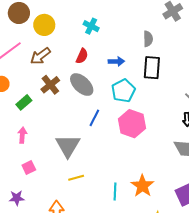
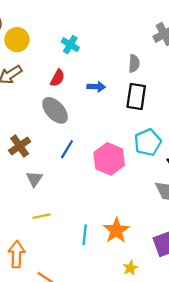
brown cross: (50, 85) -> (20, 146), moved
cyan pentagon: (123, 91) -> (148, 142), moved
gray triangle: (68, 146) -> (34, 179), size x0.6

